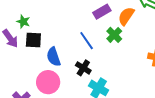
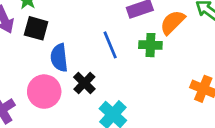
green cross: (114, 35) -> (150, 45), turned 35
black cross: (83, 68) -> (84, 83), moved

